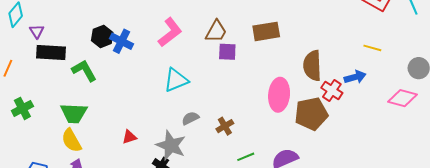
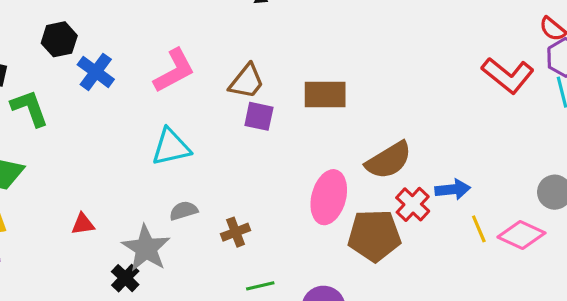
black hexagon: (102, 36) -> (59, 39), moved
yellow line: (372, 48) -> (479, 229), moved, turned 42
brown semicircle: (312, 66) -> (389, 160), turned -128

